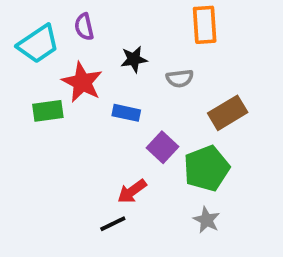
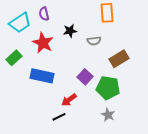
green rectangle: (48, 111) -> (14, 58), moved, turned -35
blue rectangle: (126, 113) -> (42, 76), moved, size x1.6
green pentagon: (207, 168) -> (108, 88), turned 30

